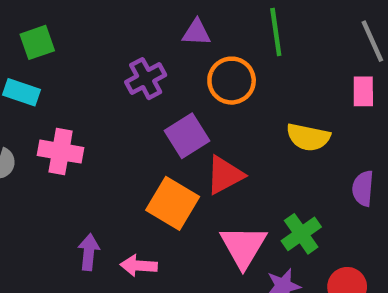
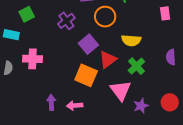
green square: (37, 42) -> (27, 14), moved
yellow semicircle: (308, 137) -> (131, 40), moved
green cross: (301, 234) -> (136, 66), moved

